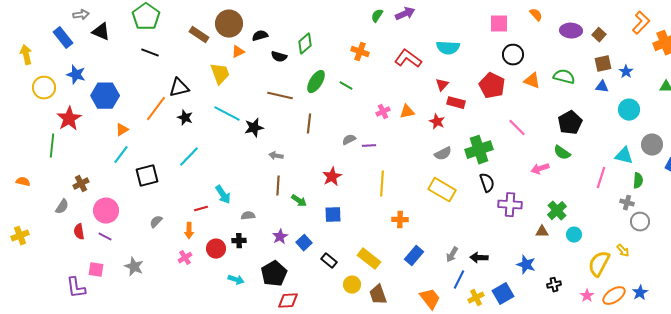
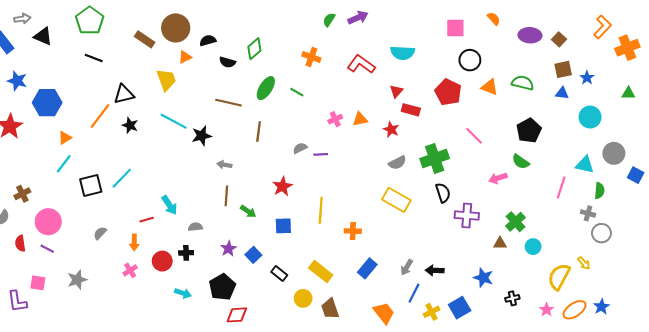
cyan line: (189, 157) -> (122, 178), moved
yellow line: (382, 184) -> (321, 210), moved
gray star: (134, 267) -> (77, 280), turned 30

